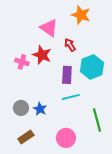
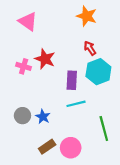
pink triangle: (49, 28) -> (28, 21), moved
red arrow: (70, 45) -> (90, 48), moved
brown rectangle: (26, 137) -> (47, 147), moved

